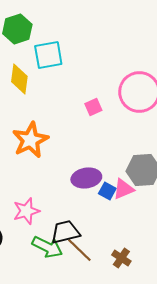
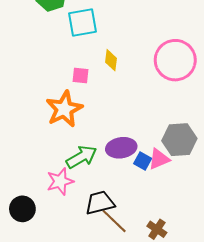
yellow diamond: (19, 79) -> (111, 60), moved, size x0.7
pink square: (93, 107) -> (80, 75), moved, turned 30
green arrow: (47, 247) -> (82, 157), moved, turned -56

